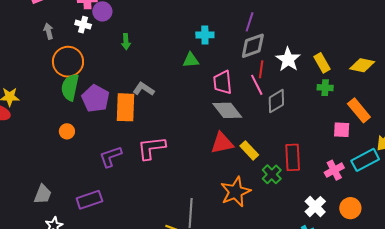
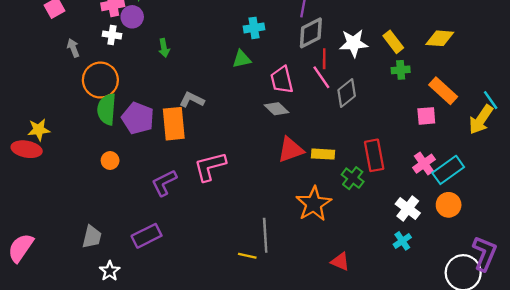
white star: (288, 59) -> (354, 43), turned -30
gray diamond: (227, 110) -> (276, 109), moved, size x0.7
yellow rectangle: (249, 150) -> (323, 154), turned -36
cyan rectangle: (365, 160) -> (448, 170), moved

